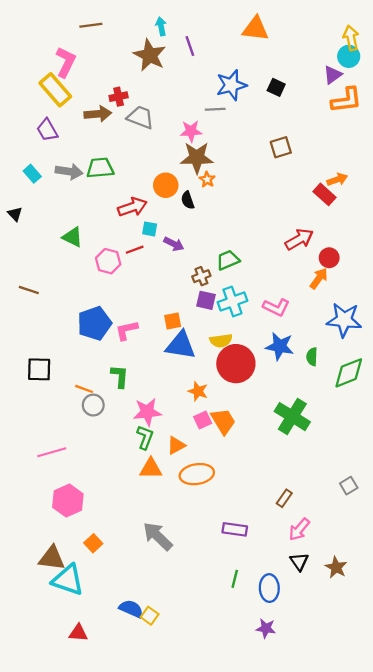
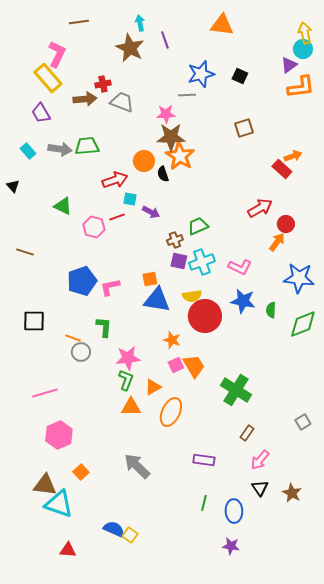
orange star: (207, 179) -> (180, 156), size x2.0
green cross: (292, 417) -> (236, 390), moved
orange ellipse: (197, 474) -> (171, 412), turned -56

